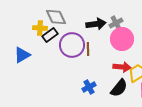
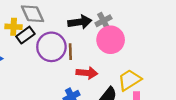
red arrow: (122, 67) -> (87, 73), moved

